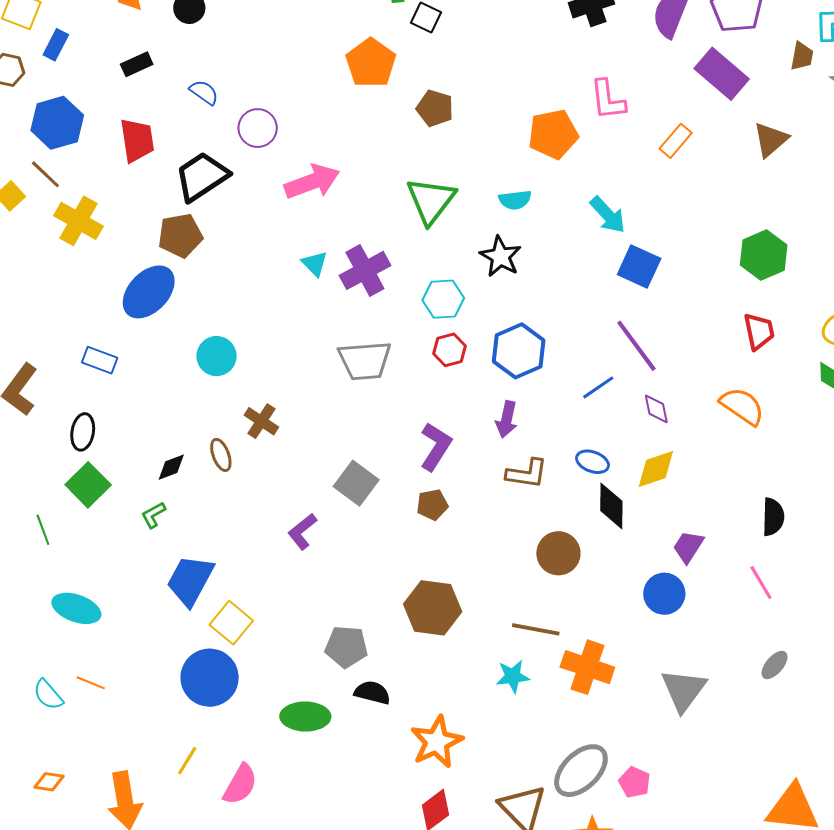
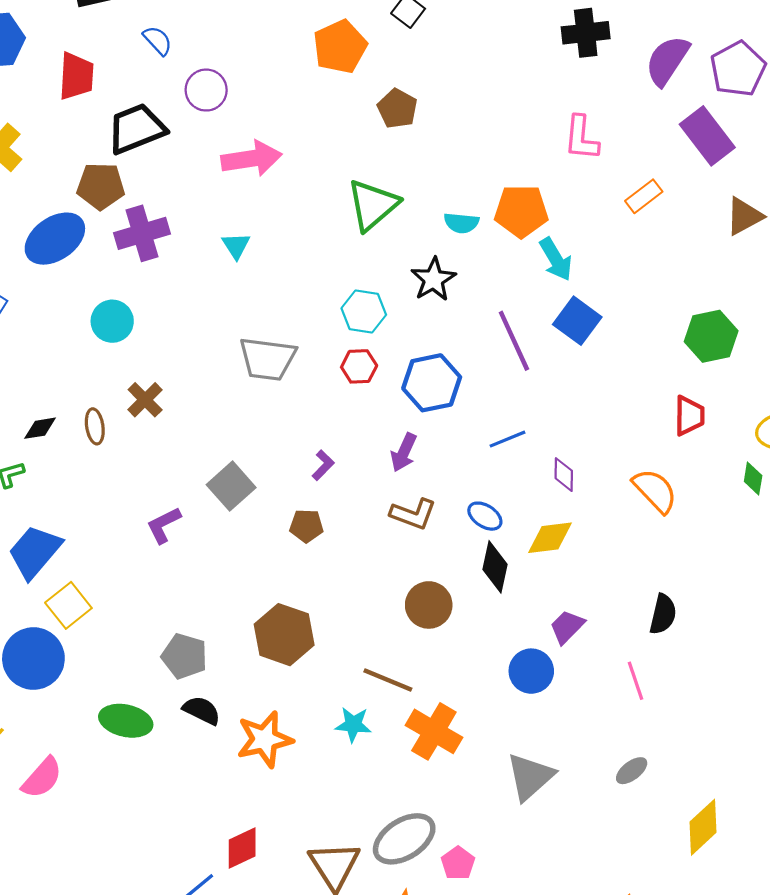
orange pentagon: (553, 134) -> (521, 211), moved
purple cross: (365, 270) -> (142, 233), moved
purple line: (636, 346) -> (514, 341), moved
purple L-shape: (436, 447) -> (323, 465), size x0.6
orange star: (437, 742) -> (265, 739), moved

